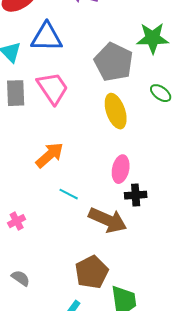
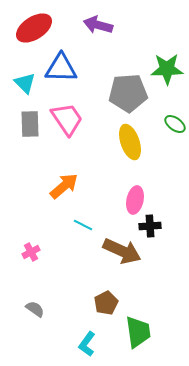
gray pentagon: (114, 62) -> (128, 93), turned -30
brown pentagon: (92, 272) -> (106, 303), size x0.7

